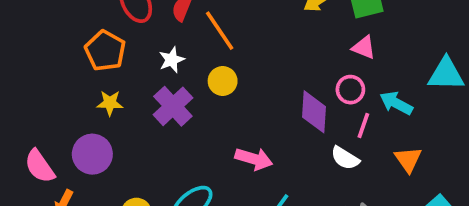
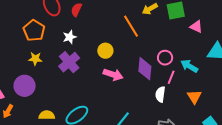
orange line: (220, 31) -> (131, 26), moved
pink triangle: (364, 47) -> (196, 27), moved
yellow circle: (223, 81) -> (105, 51), moved
white semicircle: (345, 158) -> (160, 94), turned 63
pink arrow: (254, 159) -> (113, 75), moved

